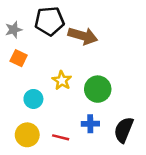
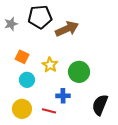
brown arrow: (83, 36) -> (67, 29), turned -40
orange square: (19, 58) -> (22, 57), moved
blue cross: (90, 124) -> (63, 96), moved

